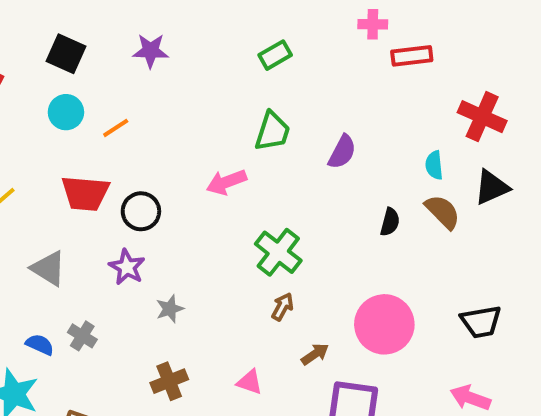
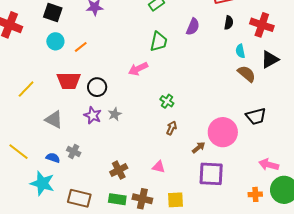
purple semicircle: (342, 152) -> (193, 27), moved
black semicircle: (390, 222) -> (229, 23), moved
green cross: (278, 252) -> (167, 101), size x0.6
gray star: (170, 309) -> (115, 114), moved
black trapezoid: (481, 322) -> (256, 116), moved
brown arrow: (315, 354) -> (199, 148), moved

